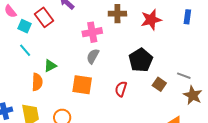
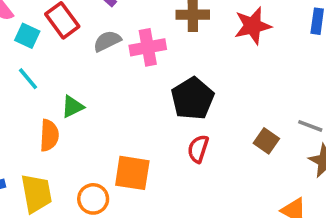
gray semicircle: (93, 56) -> (107, 41), moved, turned 35
black pentagon: (141, 60) -> (193, 98), moved
orange square: (82, 85) -> (132, 173), moved

